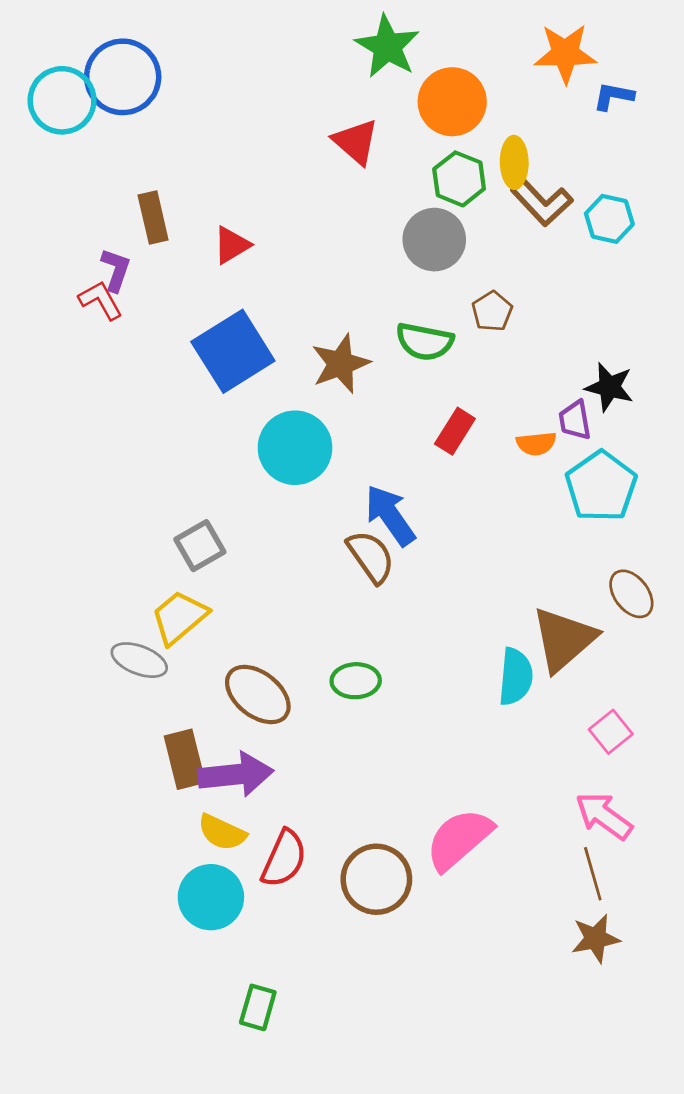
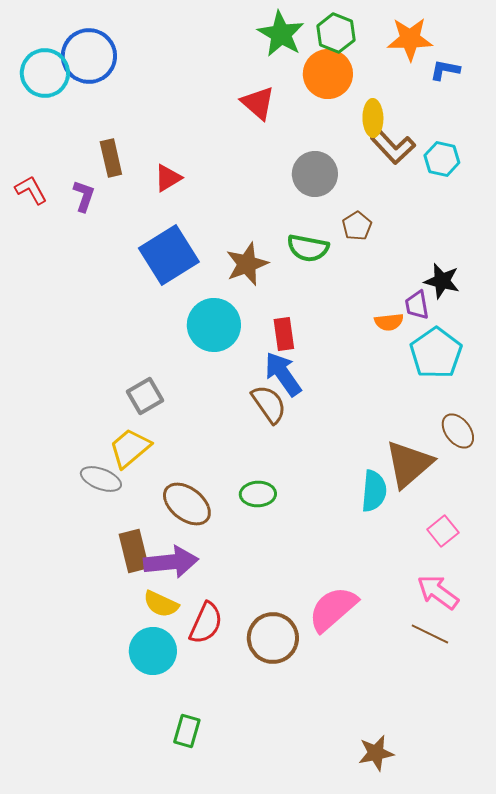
green hexagon: (459, 179) -> (336, 33), moved
red L-shape: (101, 300) -> (31, 190), moved
red rectangle: (455, 431) -> (284, 334), moved, turned -40
brown line: (593, 874) -> (430, 634), turned -48
brown star: (596, 939) -> (376, 753), moved

